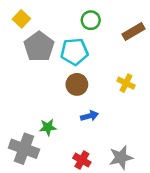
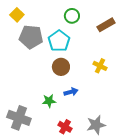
gray pentagon: (39, 47) -> (31, 37), turned -30
cyan pentagon: (74, 52) -> (59, 41), turned -30
green star: (48, 127) -> (49, 101), moved

